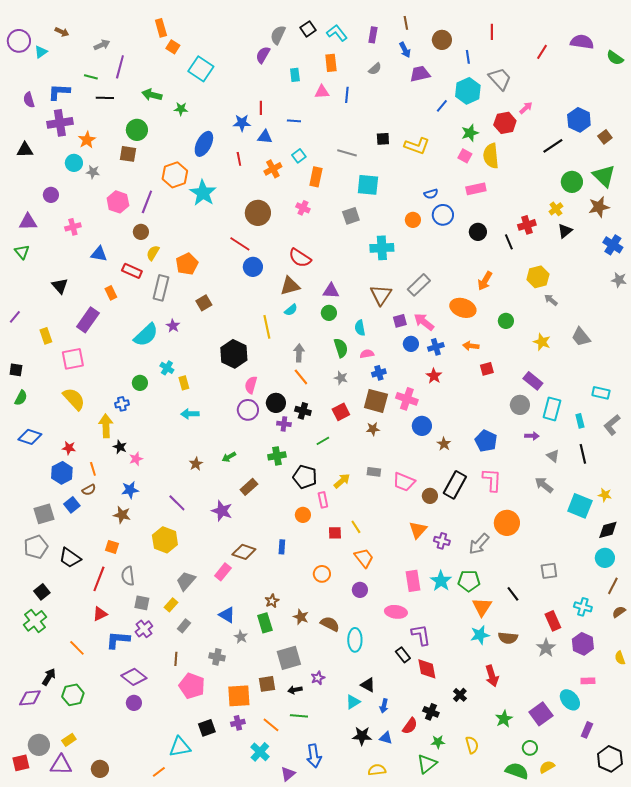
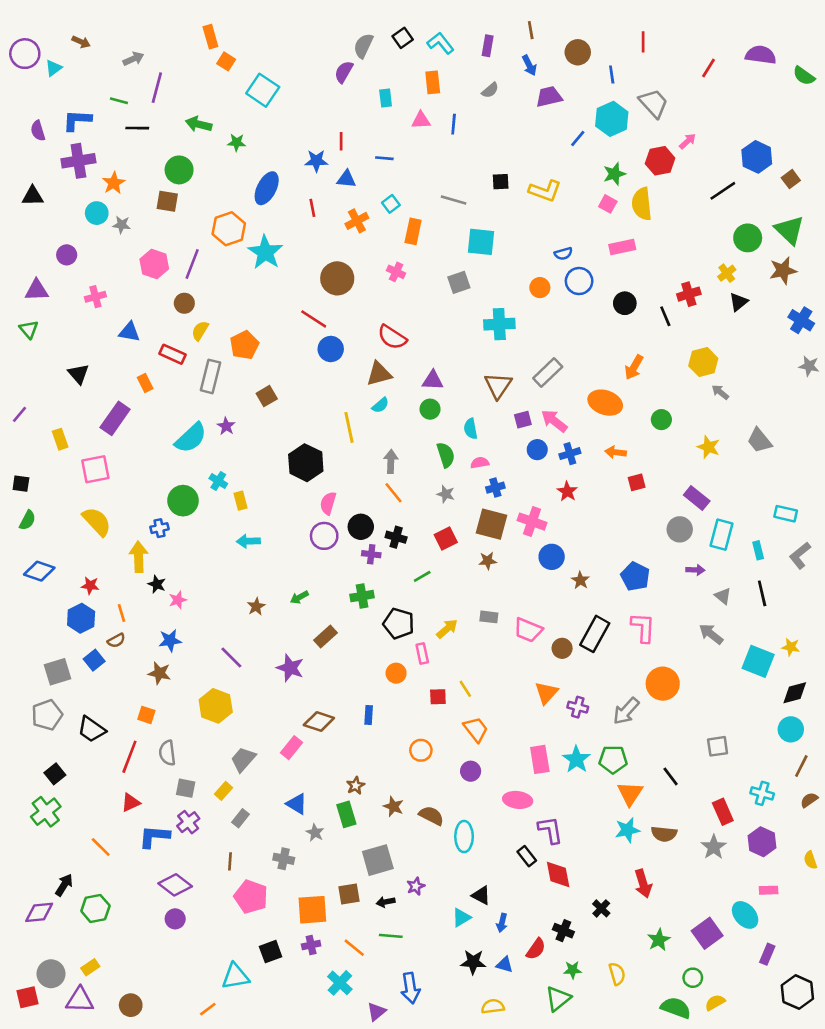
green circle: (140, 383) -> (183, 501), size x1.5

